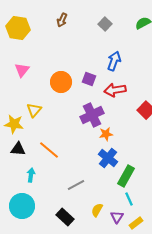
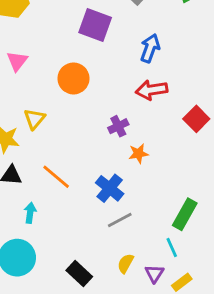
purple square: (89, 79) -> (95, 25), moved, size x1.6
purple cross: (92, 115) -> (118, 126), size x0.6
blue cross: (108, 158) -> (110, 188), moved
green rectangle: (126, 176) -> (185, 214), moved
gray line: (76, 185) -> (120, 220), moved

